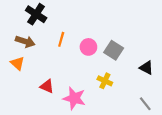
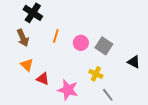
brown arrow: (25, 41) -> (23, 38), turned 48
orange triangle: (17, 63) -> (27, 65), moved
gray line: (145, 104) -> (108, 95), moved

